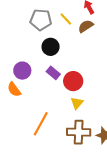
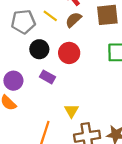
red circle: (73, 81) -> (69, 53), moved
yellow triangle: (77, 103) -> (71, 111), moved

